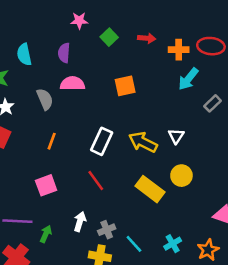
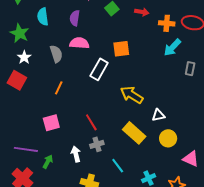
gray rectangle: (213, 103) -> (190, 69), turned -40
white triangle: (176, 136) -> (158, 115), moved, turned 40
white rectangle: (102, 141) -> (99, 69), moved
yellow circle: (181, 176) -> (168, 138), moved
white arrow: (80, 222) -> (76, 154), turned -35
gray cross: (107, 230) -> (97, 144), moved
cyan line: (134, 244) -> (118, 166), moved

